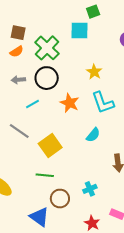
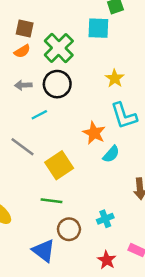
orange star: (70, 103) -> (94, 133), moved

